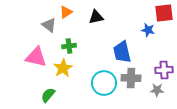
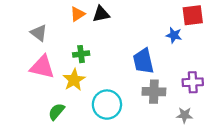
black triangle: (96, 17) -> (101, 14), moved
gray triangle: (49, 25) -> (39, 33), moved
cyan circle: (104, 83) -> (107, 105), moved
gray star: (157, 90) -> (184, 115), moved

